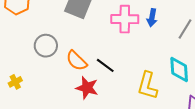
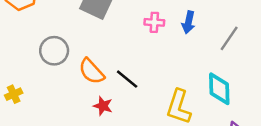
pink cross: (125, 19) -> (154, 22), size x0.6
red star: (87, 88) -> (103, 106), size x0.7

